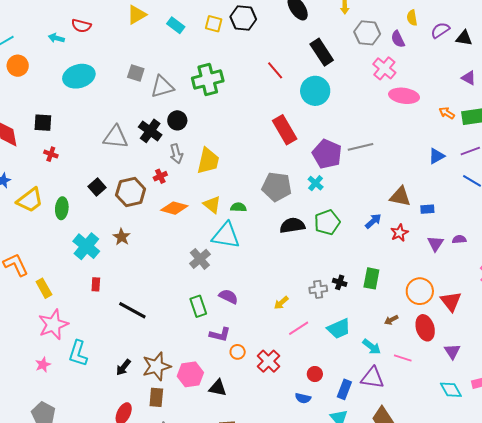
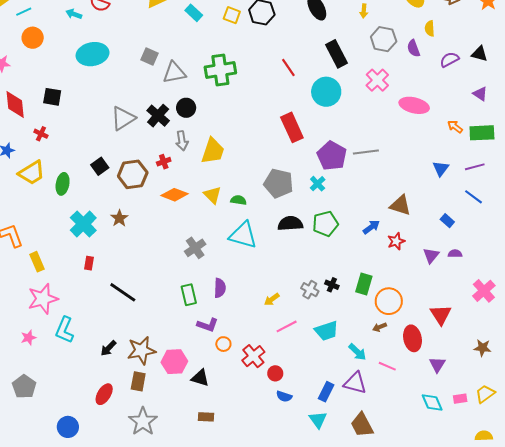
purple semicircle: (440, 30) -> (449, 60), moved
pink cross: (384, 68) -> (377, 80), moved
gray triangle: (116, 137) -> (123, 118), turned -44
red cross: (51, 154) -> (41, 134), moved
blue triangle: (437, 156) -> (441, 169), turned -30
blue rectangle: (427, 209) -> (447, 221), moved, turned 40
cyan triangle: (226, 235) -> (243, 235), moved
gray cross: (318, 289) -> (310, 290), turned 30
orange circle: (420, 291) -> (389, 301), moved
purple semicircle: (228, 297) -> (220, 288), turned 60
red circle: (315, 374) -> (275, 373), moved

